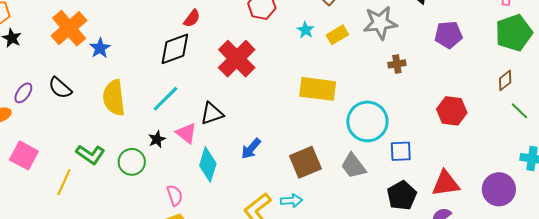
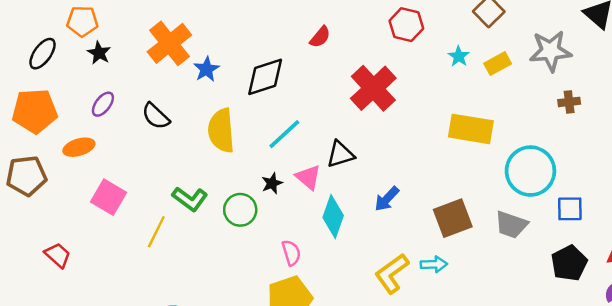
black diamond: (175, 49) -> (265, 77), moved
purple ellipse: (23, 93) -> (103, 104), moved
gray trapezoid: (353, 166) -> (511, 225), turned -36

